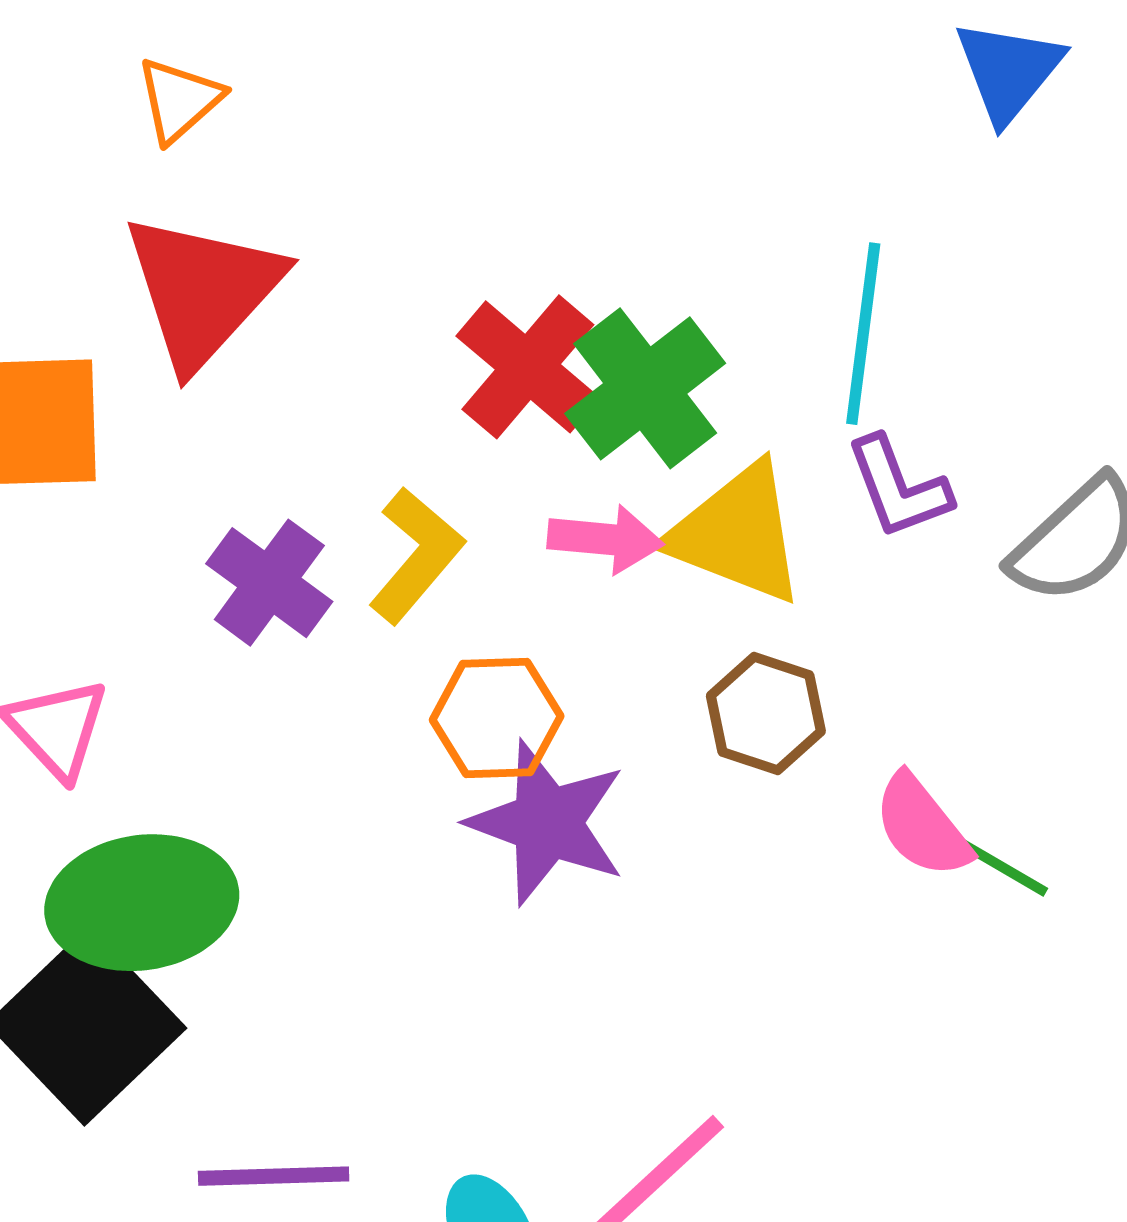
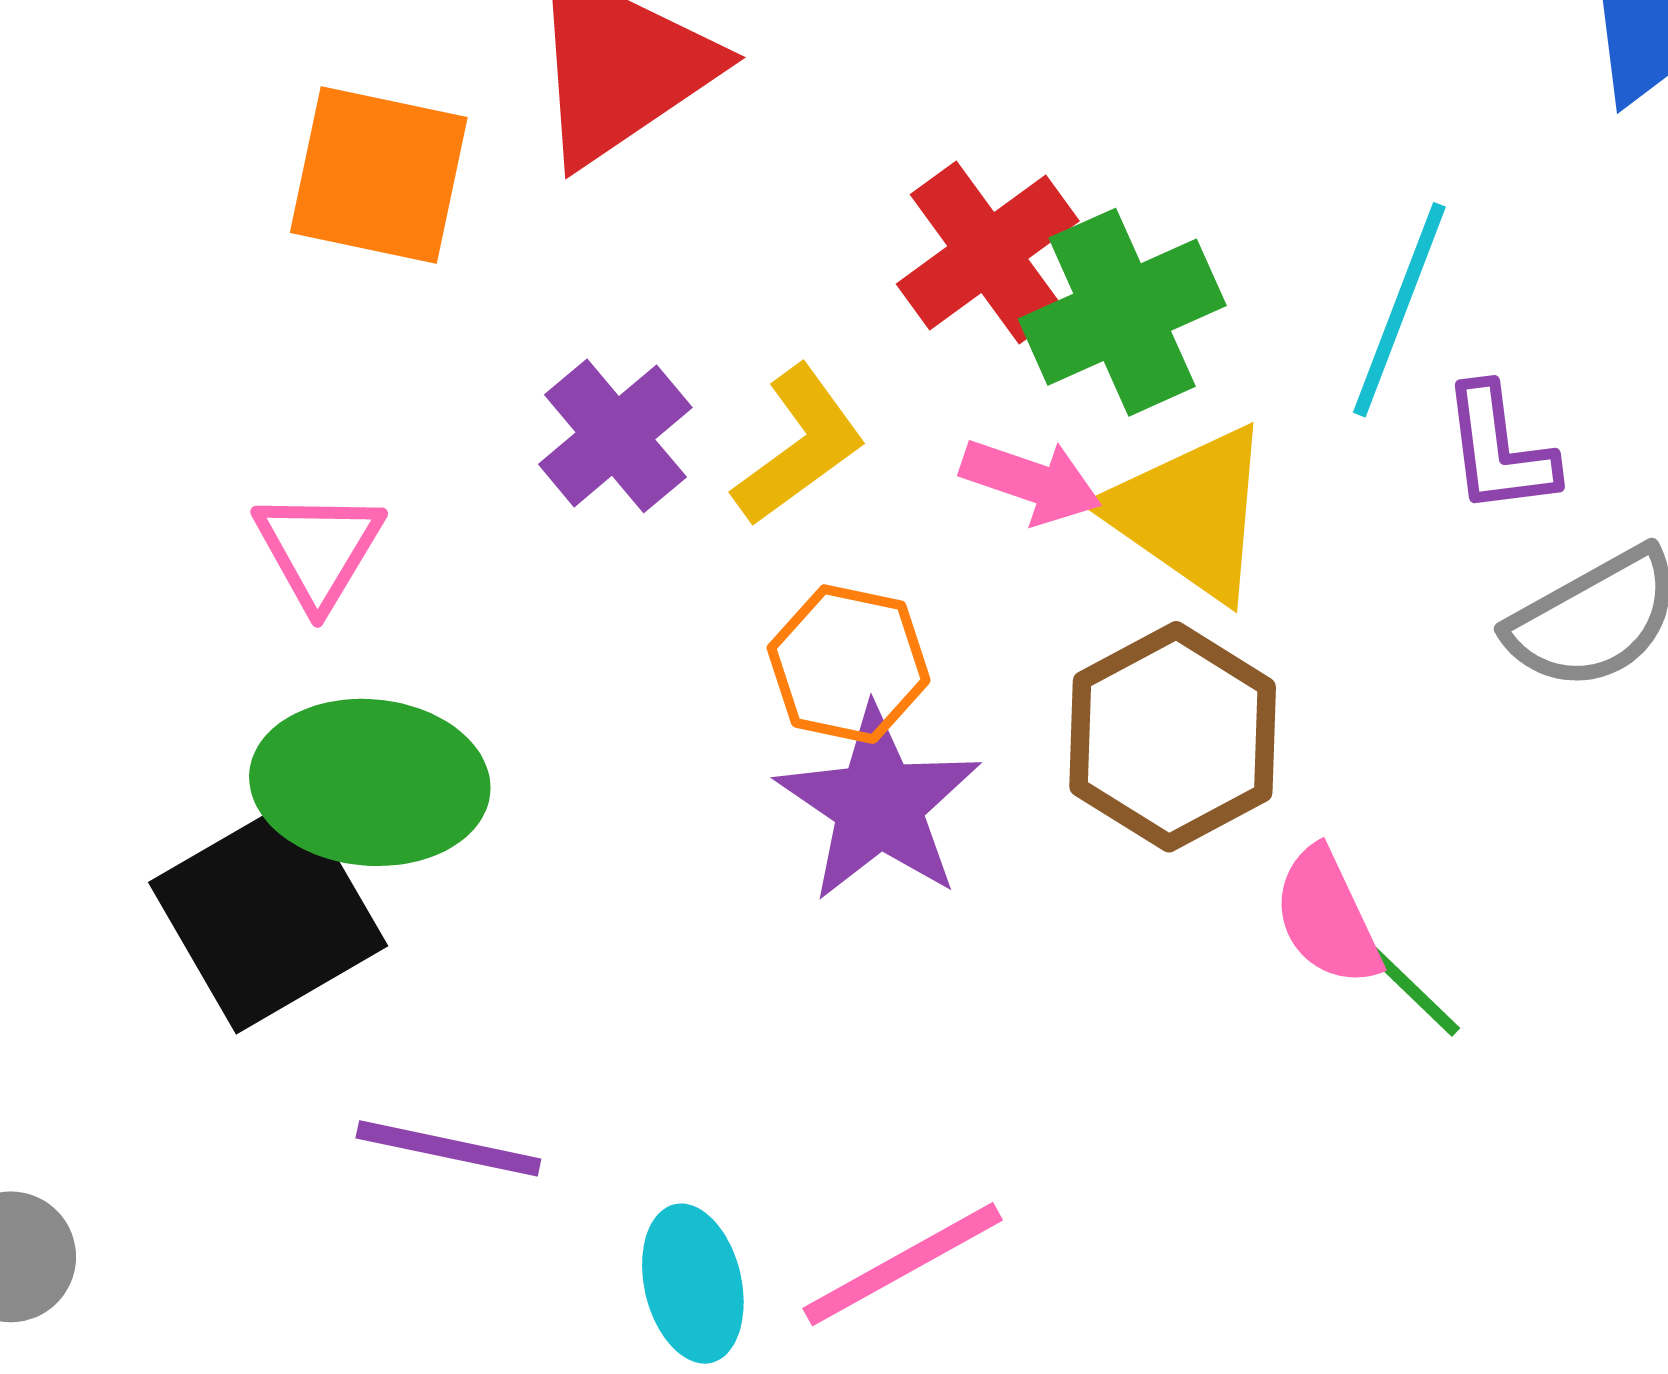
purple L-shape: (898, 488) -> (1499, 450), moved
brown hexagon: (766, 714) -> (1173, 737), size x1.5

